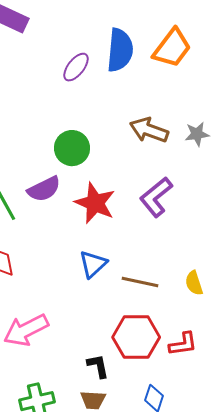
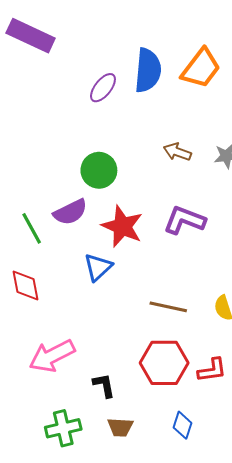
brown arrow: (149, 130) -> (177, 152), size x0.7
purple L-shape: (156, 197) -> (185, 220), turned 60
blue triangle: (93, 264) -> (98, 267), moved
black L-shape: (98, 366) -> (104, 385), moved

